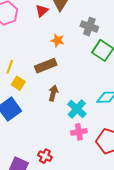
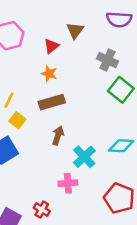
red triangle: (42, 11) -> (51, 46), moved
orange star: (57, 40) -> (49, 74), moved
pink cross: (79, 132) -> (68, 183), moved

